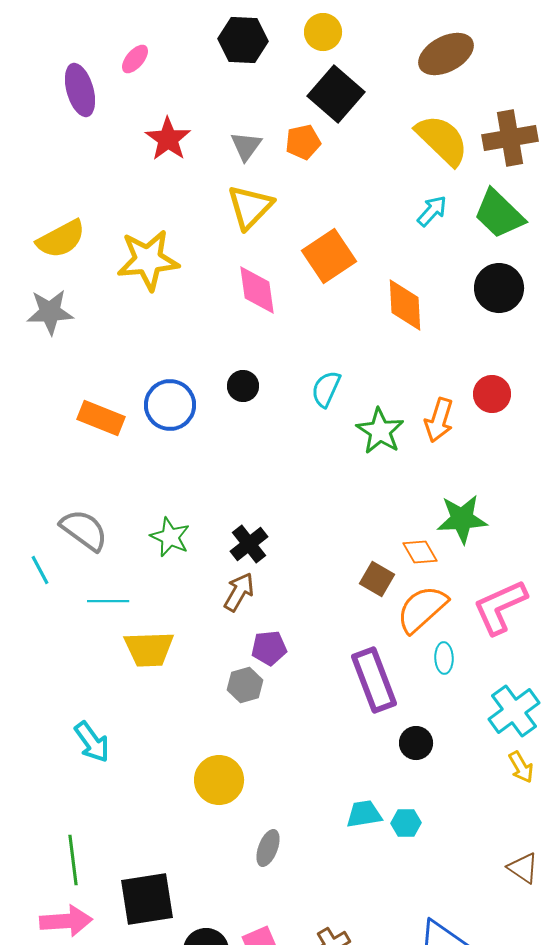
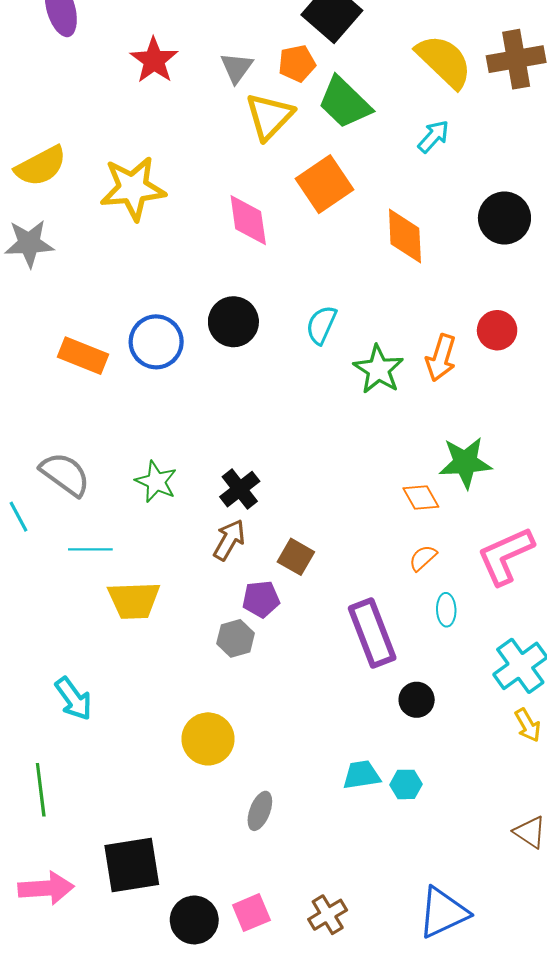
yellow triangle: (250, 207) -> (269, 116), moved
green trapezoid: (499, 214) -> (345, 103), moved
black circle: (243, 386) -> (233, 322), size x1.5
brown square: (377, 579) -> (296, 557), moved
orange semicircle: (422, 609) -> (423, 558), size x0.5
green line: (73, 860) -> (41, 790), moved

